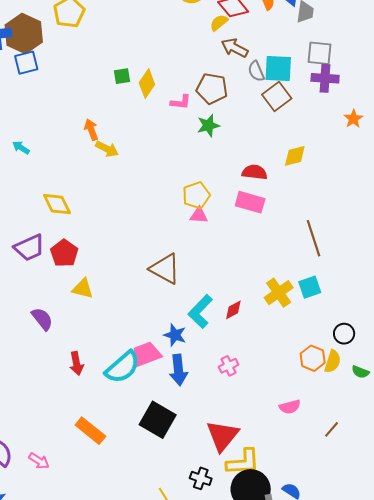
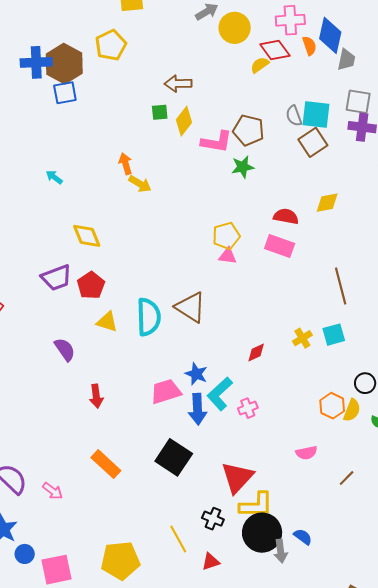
brown arrow: (235, 48) -> (178, 84), moved, turned -32
pink L-shape: (181, 102) -> (217, 142), size x1.5
yellow cross: (279, 293) -> (302, 338), size x0.7
cyan L-shape: (200, 311) -> (220, 394), moved
cyan semicircle: (122, 367) -> (149, 317), moved, turned -54

